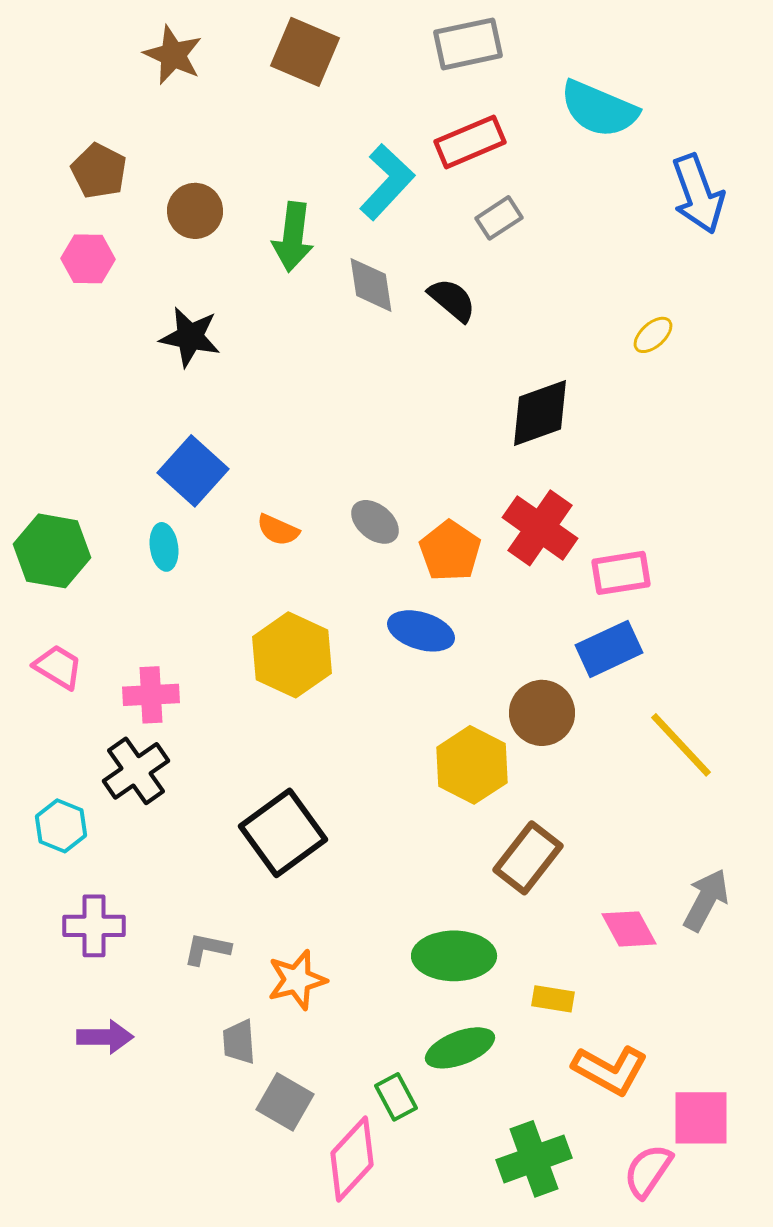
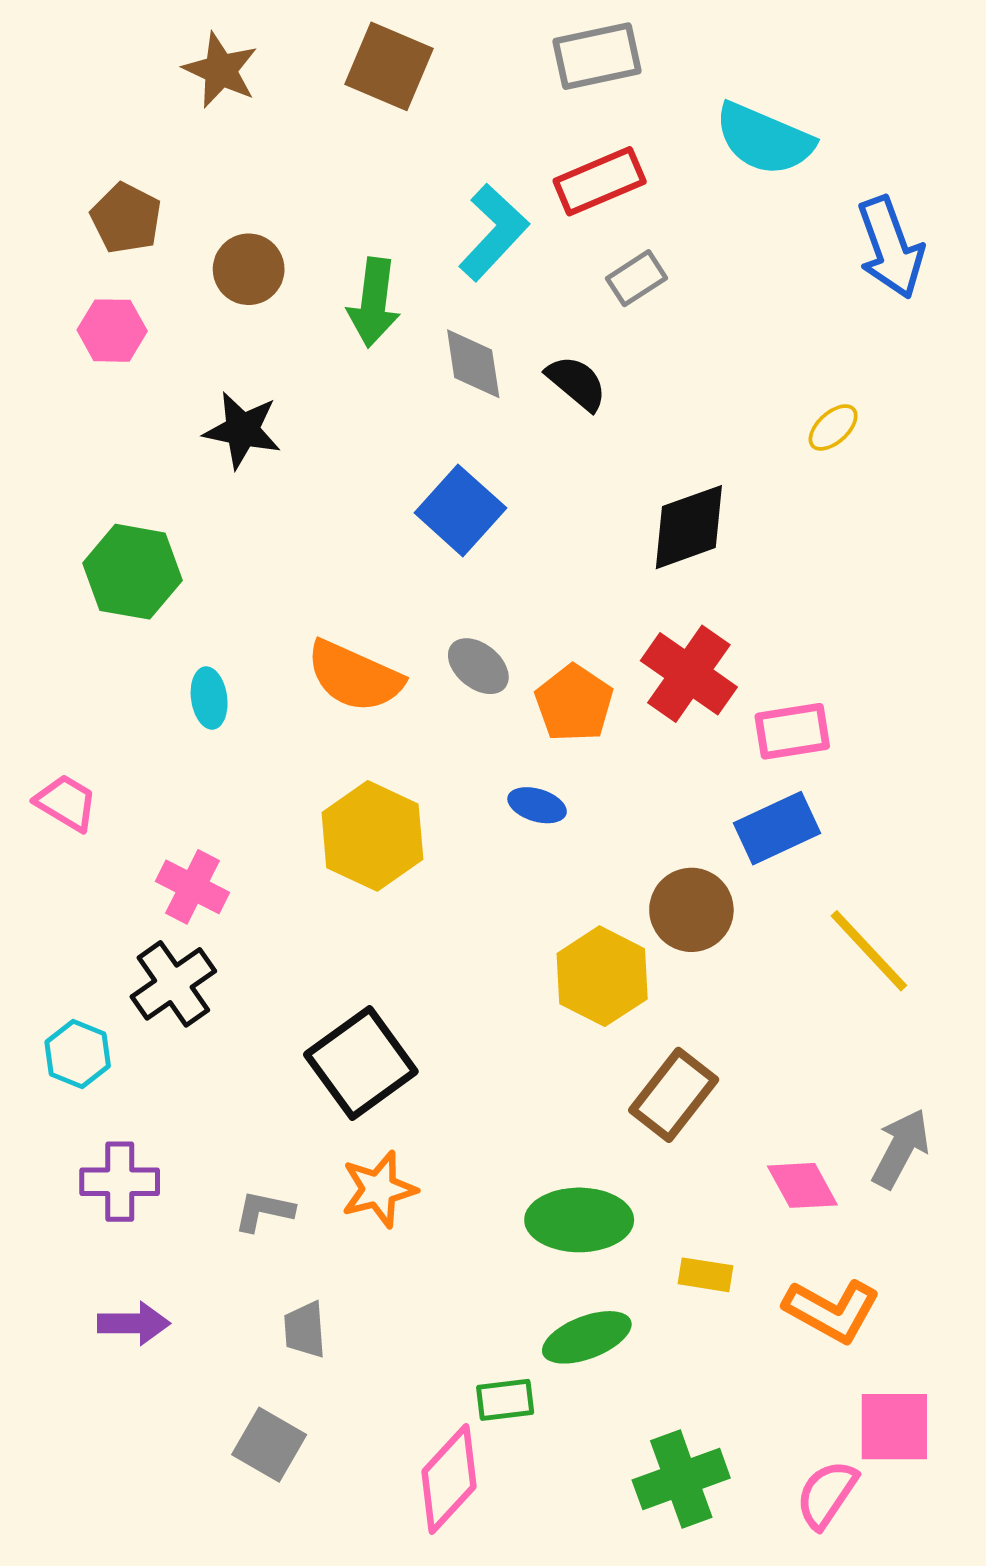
blue square: (193, 471) -> (460, 510), moved
orange semicircle: (278, 530) -> (355, 676), size x1.8
green hexagon: (52, 551) -> (133, 572), moved
blue ellipse: (421, 631) -> (537, 805), size x0.7
pink trapezoid: (58, 667) -> (66, 803), moved
pink cross: (151, 695) -> (192, 887), turned 30
orange star: (297, 980) -> (379, 1189), moved
orange L-shape: (610, 1070) -> (832, 1311), moved
green rectangle: (396, 1097) -> (505, 1400), turned -69
gray square: (285, 1102) -> (269, 1445), moved

